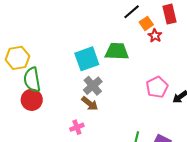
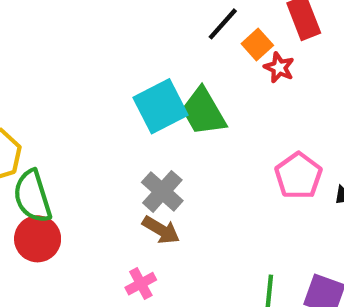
green trapezoid: (117, 51) -> (203, 112), turned -115
cyan square: (87, 59) -> (161, 106), moved

